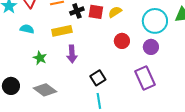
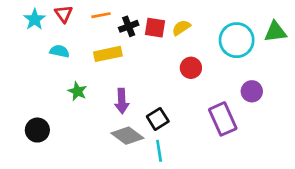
purple circle: (151, 47) -> (252, 91), moved
purple arrow: (72, 54) -> (122, 101), moved
gray diamond: (45, 90) -> (127, 136), moved

